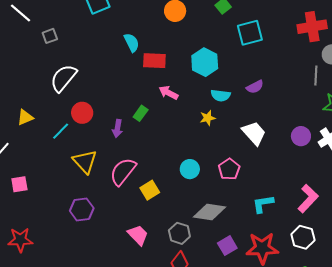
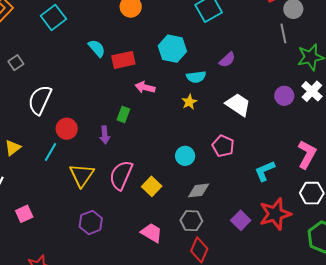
yellow triangle: (85, 162) -> (82, 175), turned 32
gray diamond: (209, 212) -> (199, 190), moved, size x0.7

